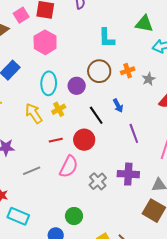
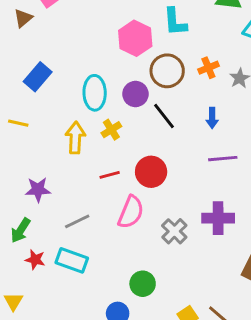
pink hexagon: (45, 42) -> (135, 38), moved
blue arrow: (118, 106) -> (212, 118), moved, turned 32
yellow arrow: (34, 113) -> (75, 138), turned 40
black line: (96, 115) -> (164, 116), moved
purple line: (134, 133) -> (223, 159), turned -72
cyan rectangle: (18, 216) -> (72, 260), moved

